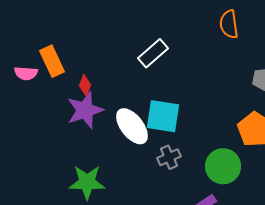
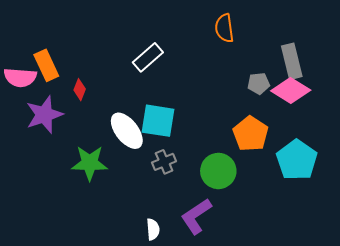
pink semicircle: (26, 73) -> (20, 77), size x1.4
purple star: (85, 110) -> (44, 115), moved
green star: (87, 182) -> (90, 163), moved

